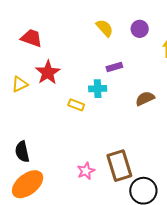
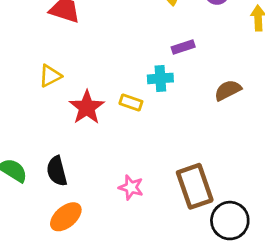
red star: (48, 72) -> (87, 107), moved
pink star: (86, 171) -> (131, 187), moved, turned -30
orange ellipse: (28, 184) -> (66, 217), size x0.7

